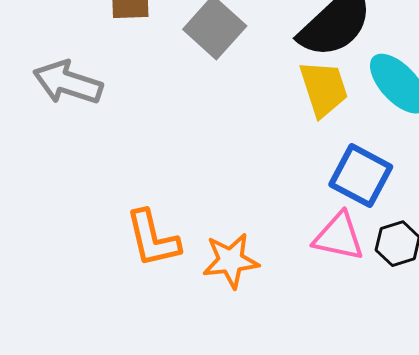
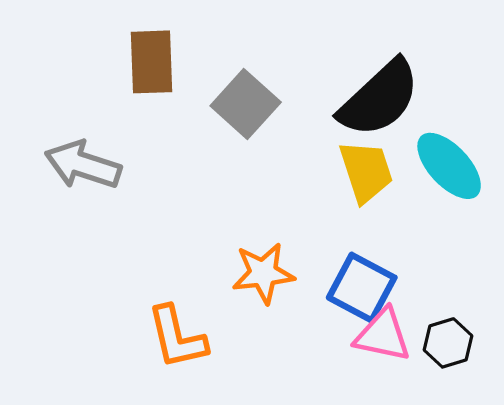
blue square: (361, 176) -> (362, 288), moved
orange star: (231, 261) -> (263, 273), moved

